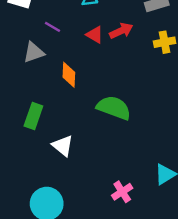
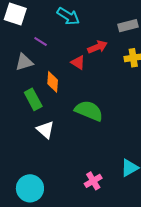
red triangle: (95, 35) -> (78, 62), moved
green rectangle: (33, 116) -> (33, 99), moved, turned -50
white triangle: (63, 146) -> (45, 130), moved

